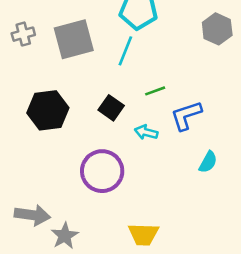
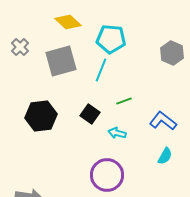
gray cross: (23, 34) -> (20, 47), moved, turned -30
blue L-shape: (186, 116) -> (163, 121), moved, turned 56
purple circle: (102, 171) -> (107, 175), moved

